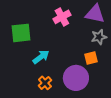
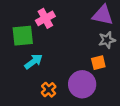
pink cross: (62, 17) -> (45, 18), moved
cyan arrow: (41, 57) -> (33, 62), moved

